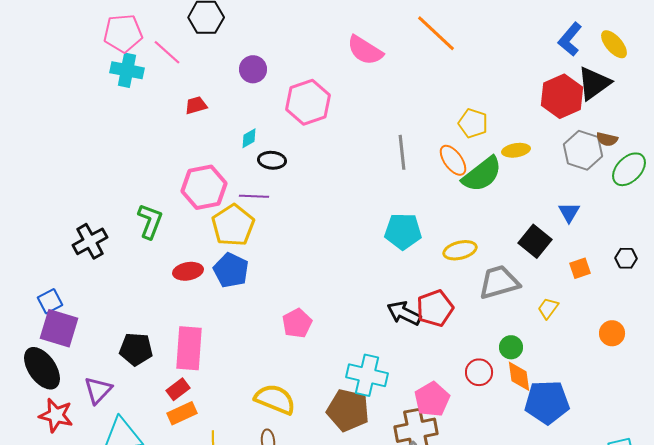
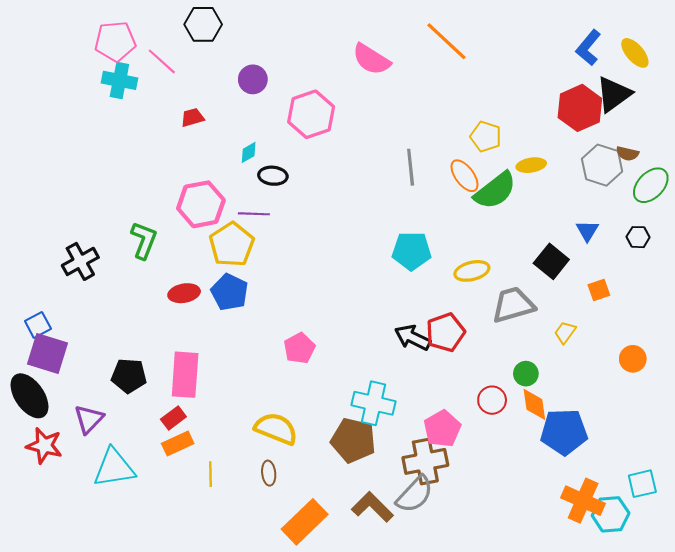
black hexagon: (626, 258) -> (638, 237), moved

